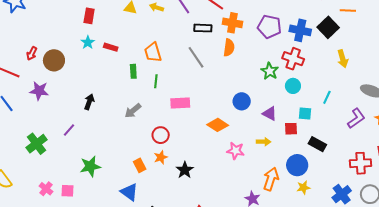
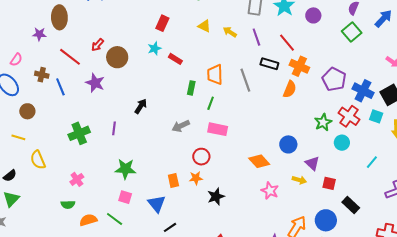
gray line: (196, 57) -> (245, 80), moved
pink rectangle: (180, 103) -> (218, 129), moved
cyan square: (305, 114) -> (376, 116), moved
purple line: (69, 130) -> (114, 128), turned -48
yellow arrow: (264, 142) -> (299, 180), moved
pink square: (67, 191) -> (125, 197), moved

